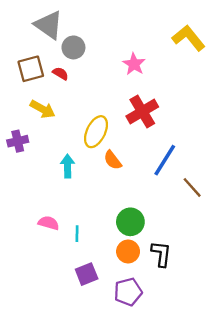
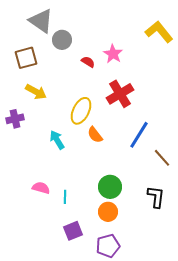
red semicircle: (60, 74) -> (88, 62), moved
cyan arrow: (68, 166) -> (57, 140), turned -30
black L-shape: (161, 254) -> (156, 197), moved

